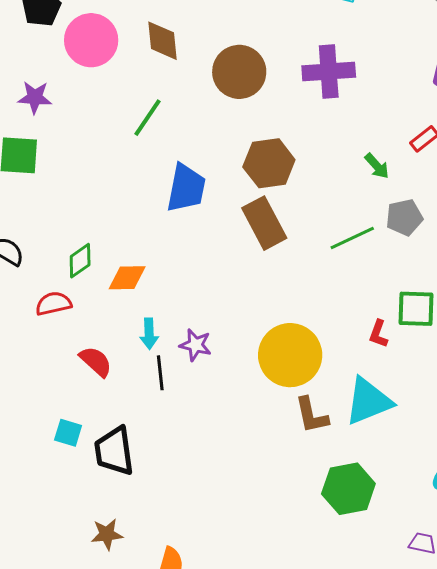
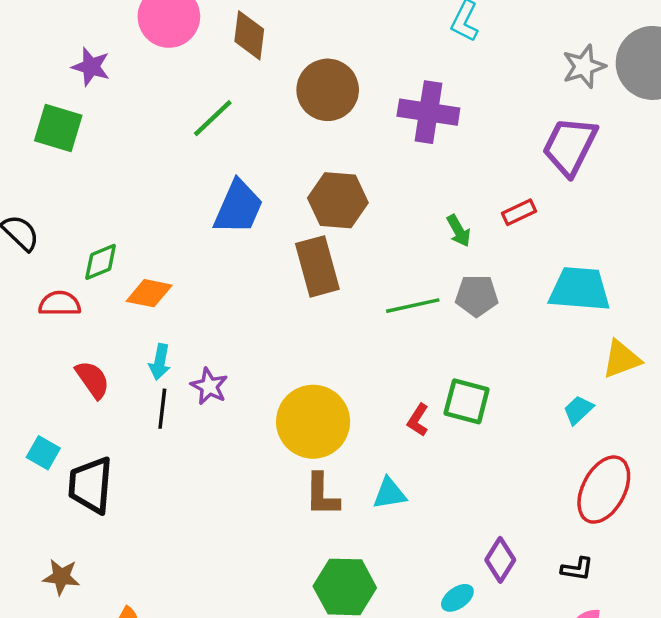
cyan triangle: (368, 401) -> (389, 493), size x0.6

